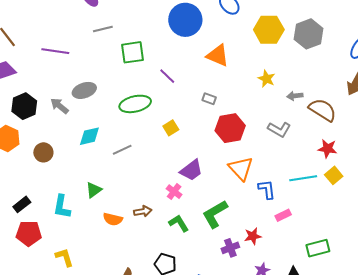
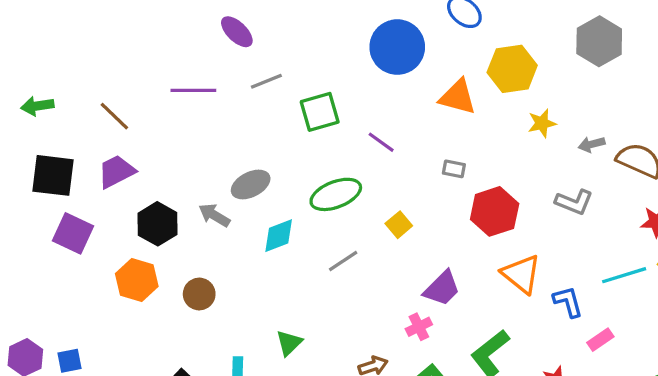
yellow hexagon: (269, 30) -> (512, 69), moved
purple line: (55, 51) -> (193, 90), moved
yellow star: (267, 79) -> (542, 123), turned -30
cyan diamond: (89, 136) -> (279, 236), moved
gray line: (122, 150) -> (343, 261), moved
pink cross: (174, 192) -> (419, 327), turned 35

